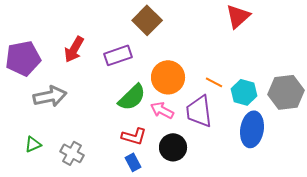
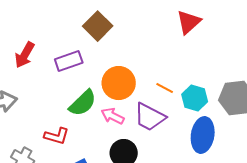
purple trapezoid: (199, 111) -> (150, 117), turned -56
red L-shape: (134, 136) -> (57, 136), moved

